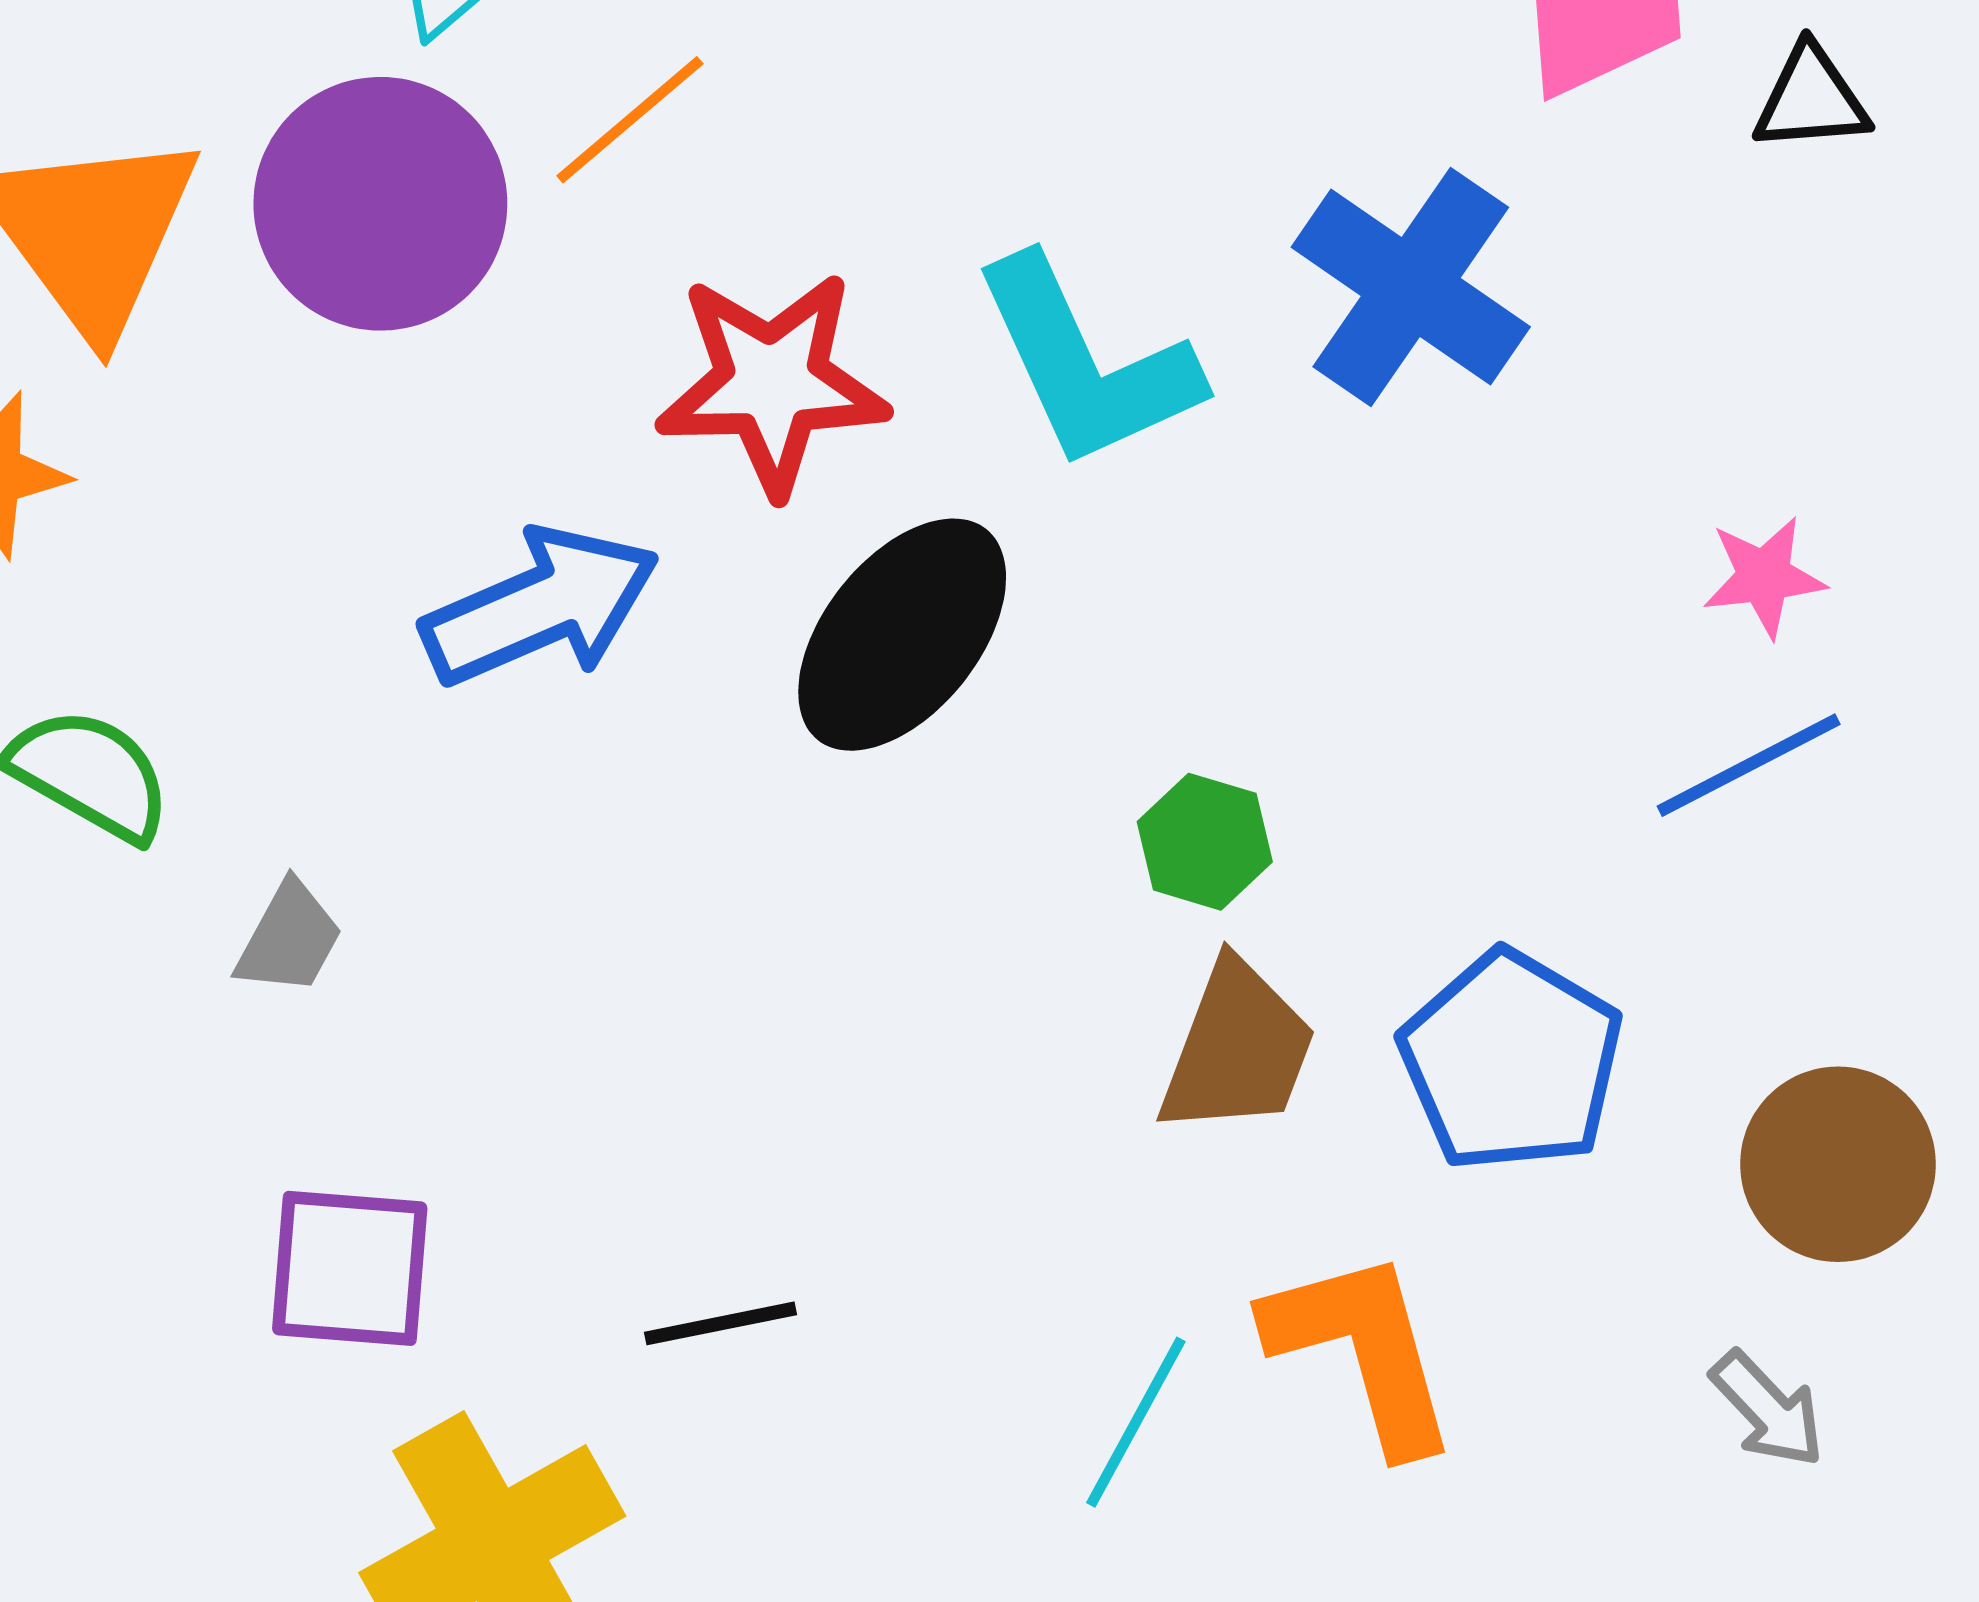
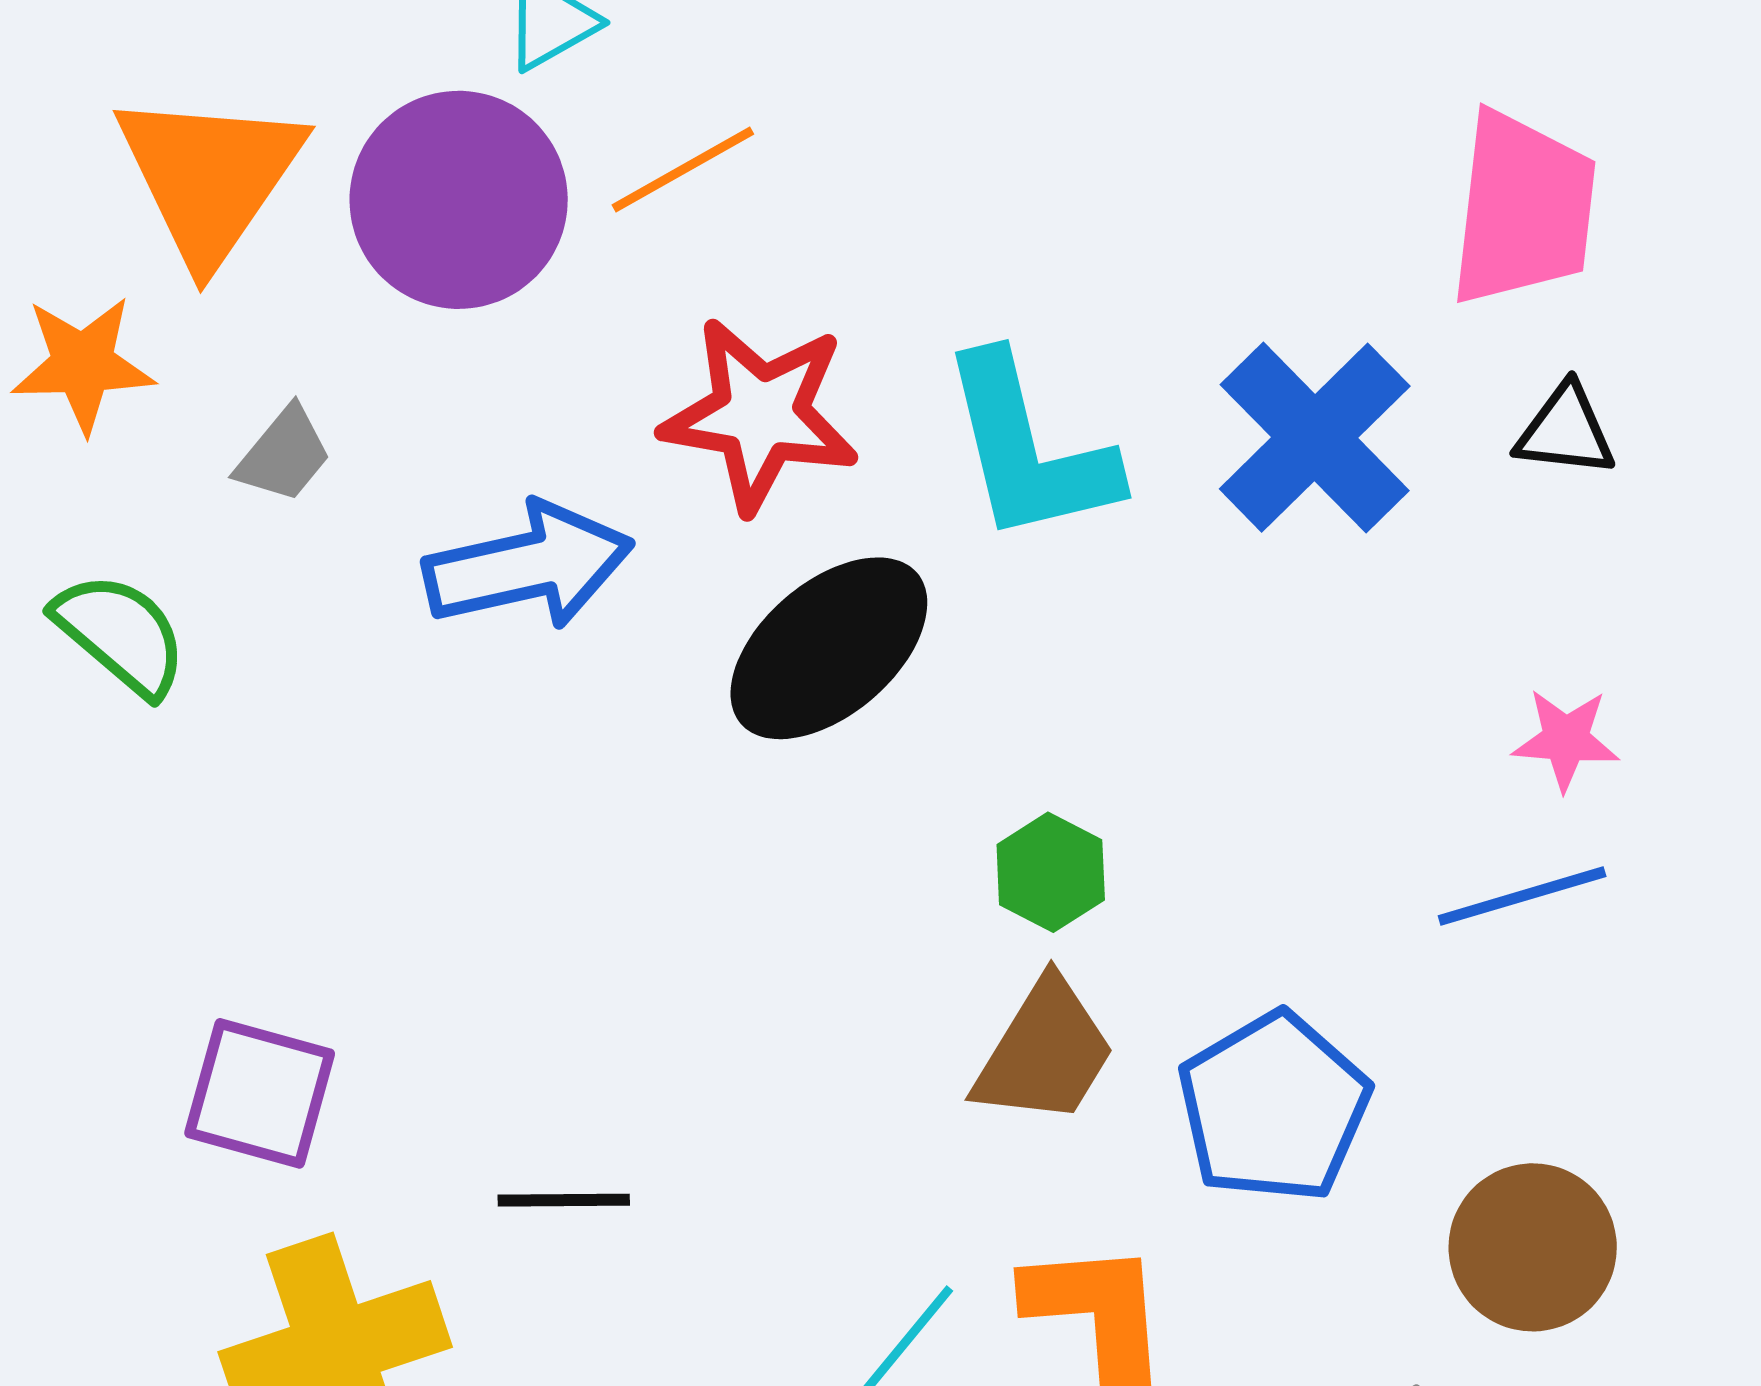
black triangle: (1811, 99) -> (1566, 431), moved
gray trapezoid: (289, 938) -> (284, 455), moved

